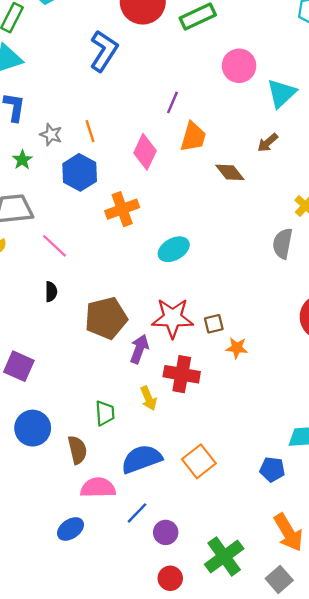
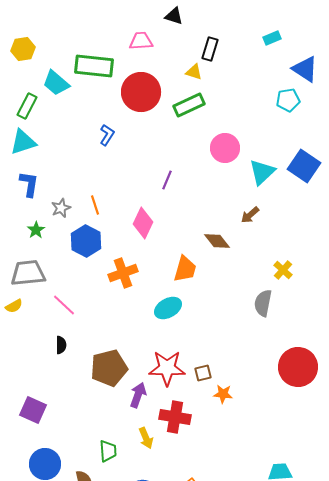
blue L-shape: (104, 51) -> (107, 135), size x0.6
gray star: (51, 135) -> (61, 208), turned 30
orange trapezoid: (193, 137) -> (185, 269), moved

